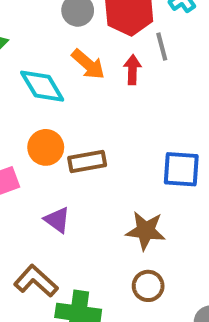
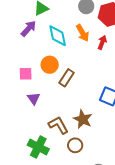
brown rectangle: (87, 161) -> (67, 78), turned -66
purple triangle: (57, 220) -> (34, 98), moved
brown L-shape: (36, 281) -> (58, 125), moved

